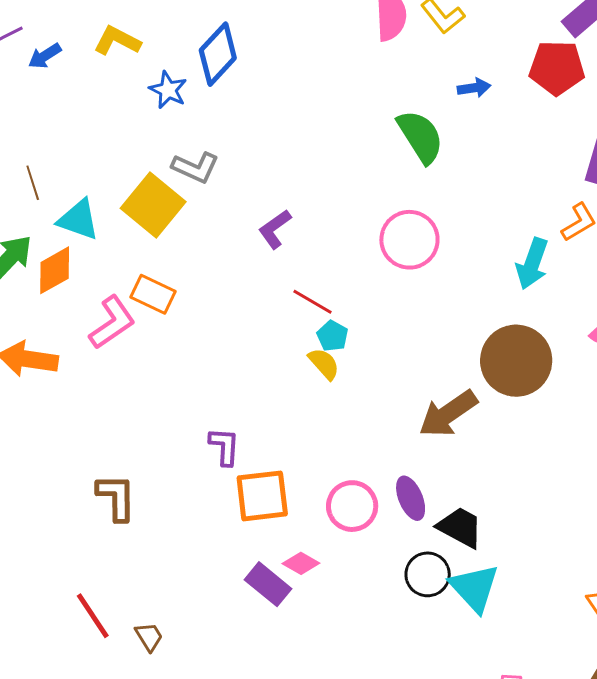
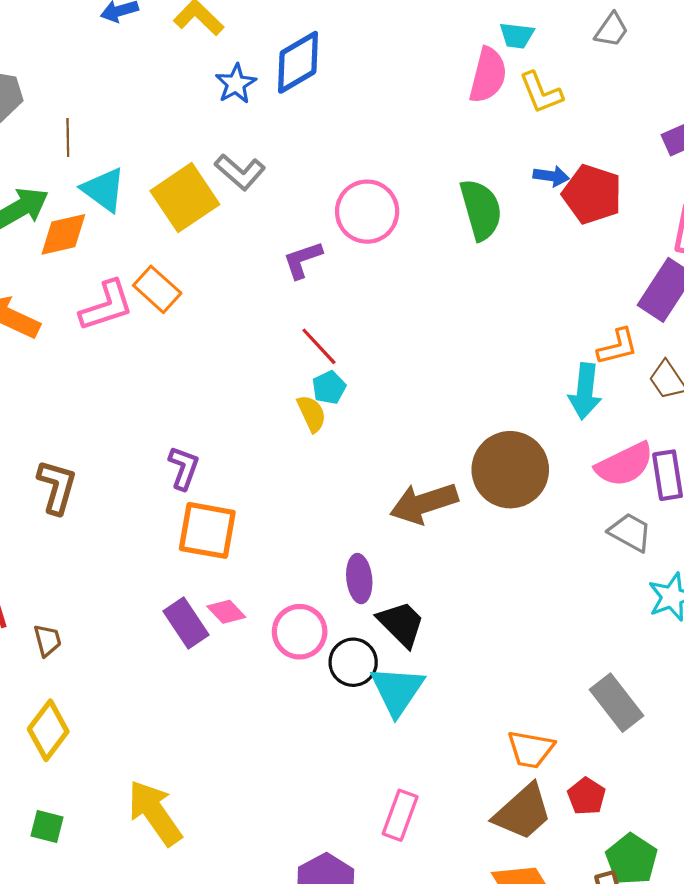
red pentagon: (557, 68) -> (592, 194), moved
pink circle: (409, 240) -> (367, 212), moved
cyan arrow: (532, 264) -> (585, 391), moved, turned -30
pink circle: (352, 506) -> (300, 632), moved

